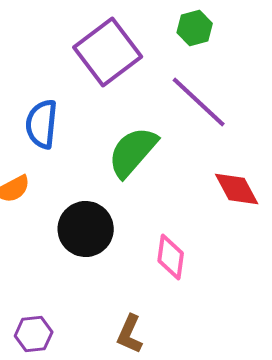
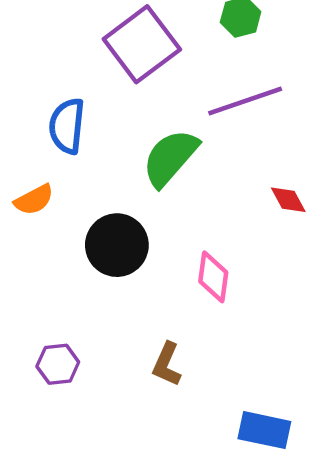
purple line: (199, 102) -> (245, 101), turned -62
red diamond: (237, 189) -> (288, 200), size x0.7

